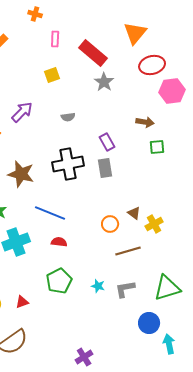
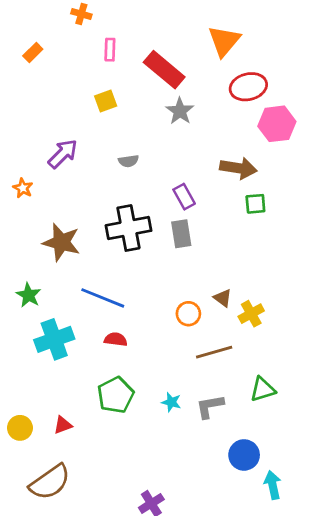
brown arrow: (145, 122) -> (238, 168), size x1.4
green triangle: (167, 288) -> (263, 389), moved, size x0.7

